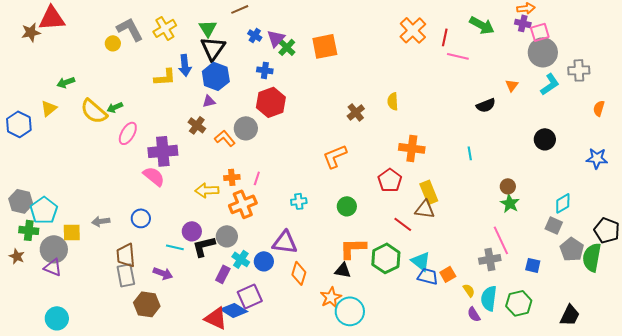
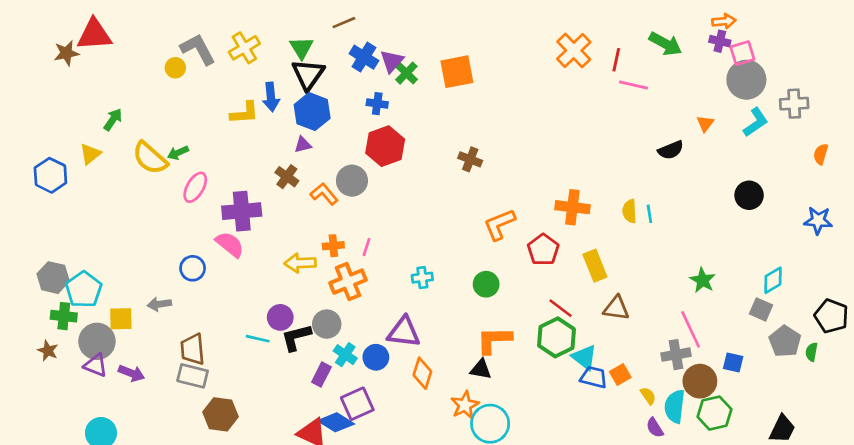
blue cross: (255, 35) -> (364, 57), size x1.5
green arrow: (66, 82) -> (113, 120), turned 144
yellow semicircle: (393, 101) -> (630, 211), moved
brown cross: (356, 112) -> (470, 159), moved, turned -30
orange L-shape: (335, 156) -> (499, 224), moved
brown circle: (508, 186) -> (700, 381), moved, size x1.6
brown triangle: (425, 209) -> (616, 308), moved
blue circle: (141, 218) -> (193, 268), moved
green semicircle: (592, 257) -> (811, 352), size x0.5
green hexagon: (386, 258) -> (556, 337), moved
purple arrow: (163, 273) -> (131, 373), moved
gray rectangle: (126, 275) -> (193, 376), turned -65

